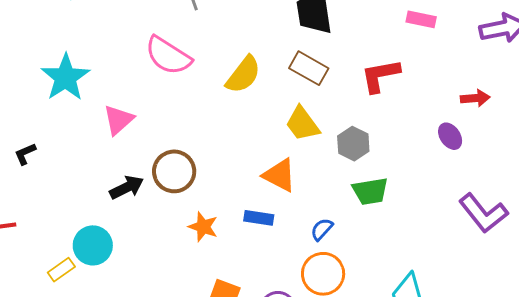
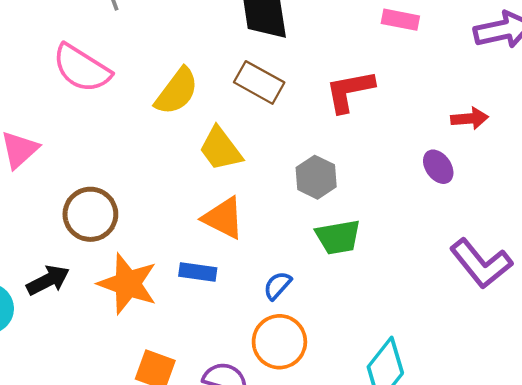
yellow trapezoid: (302, 124) -> (220, 149), moved
black arrow: (127, 187) -> (48, 280), moved
orange star: (203, 227) -> (128, 284), size x1.6

